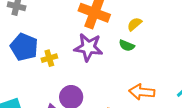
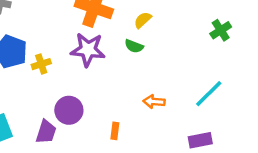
orange arrow: (142, 92) -> (154, 102), size x0.7

